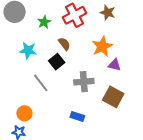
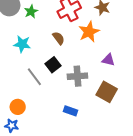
green star: (44, 22) -> (31, 11), moved
orange star: (102, 46) -> (89, 32), moved
black square: (57, 62) -> (53, 65), moved

